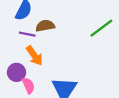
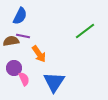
brown semicircle: (45, 26) -> (11, 41), moved
orange arrow: (34, 56) -> (39, 54), moved

